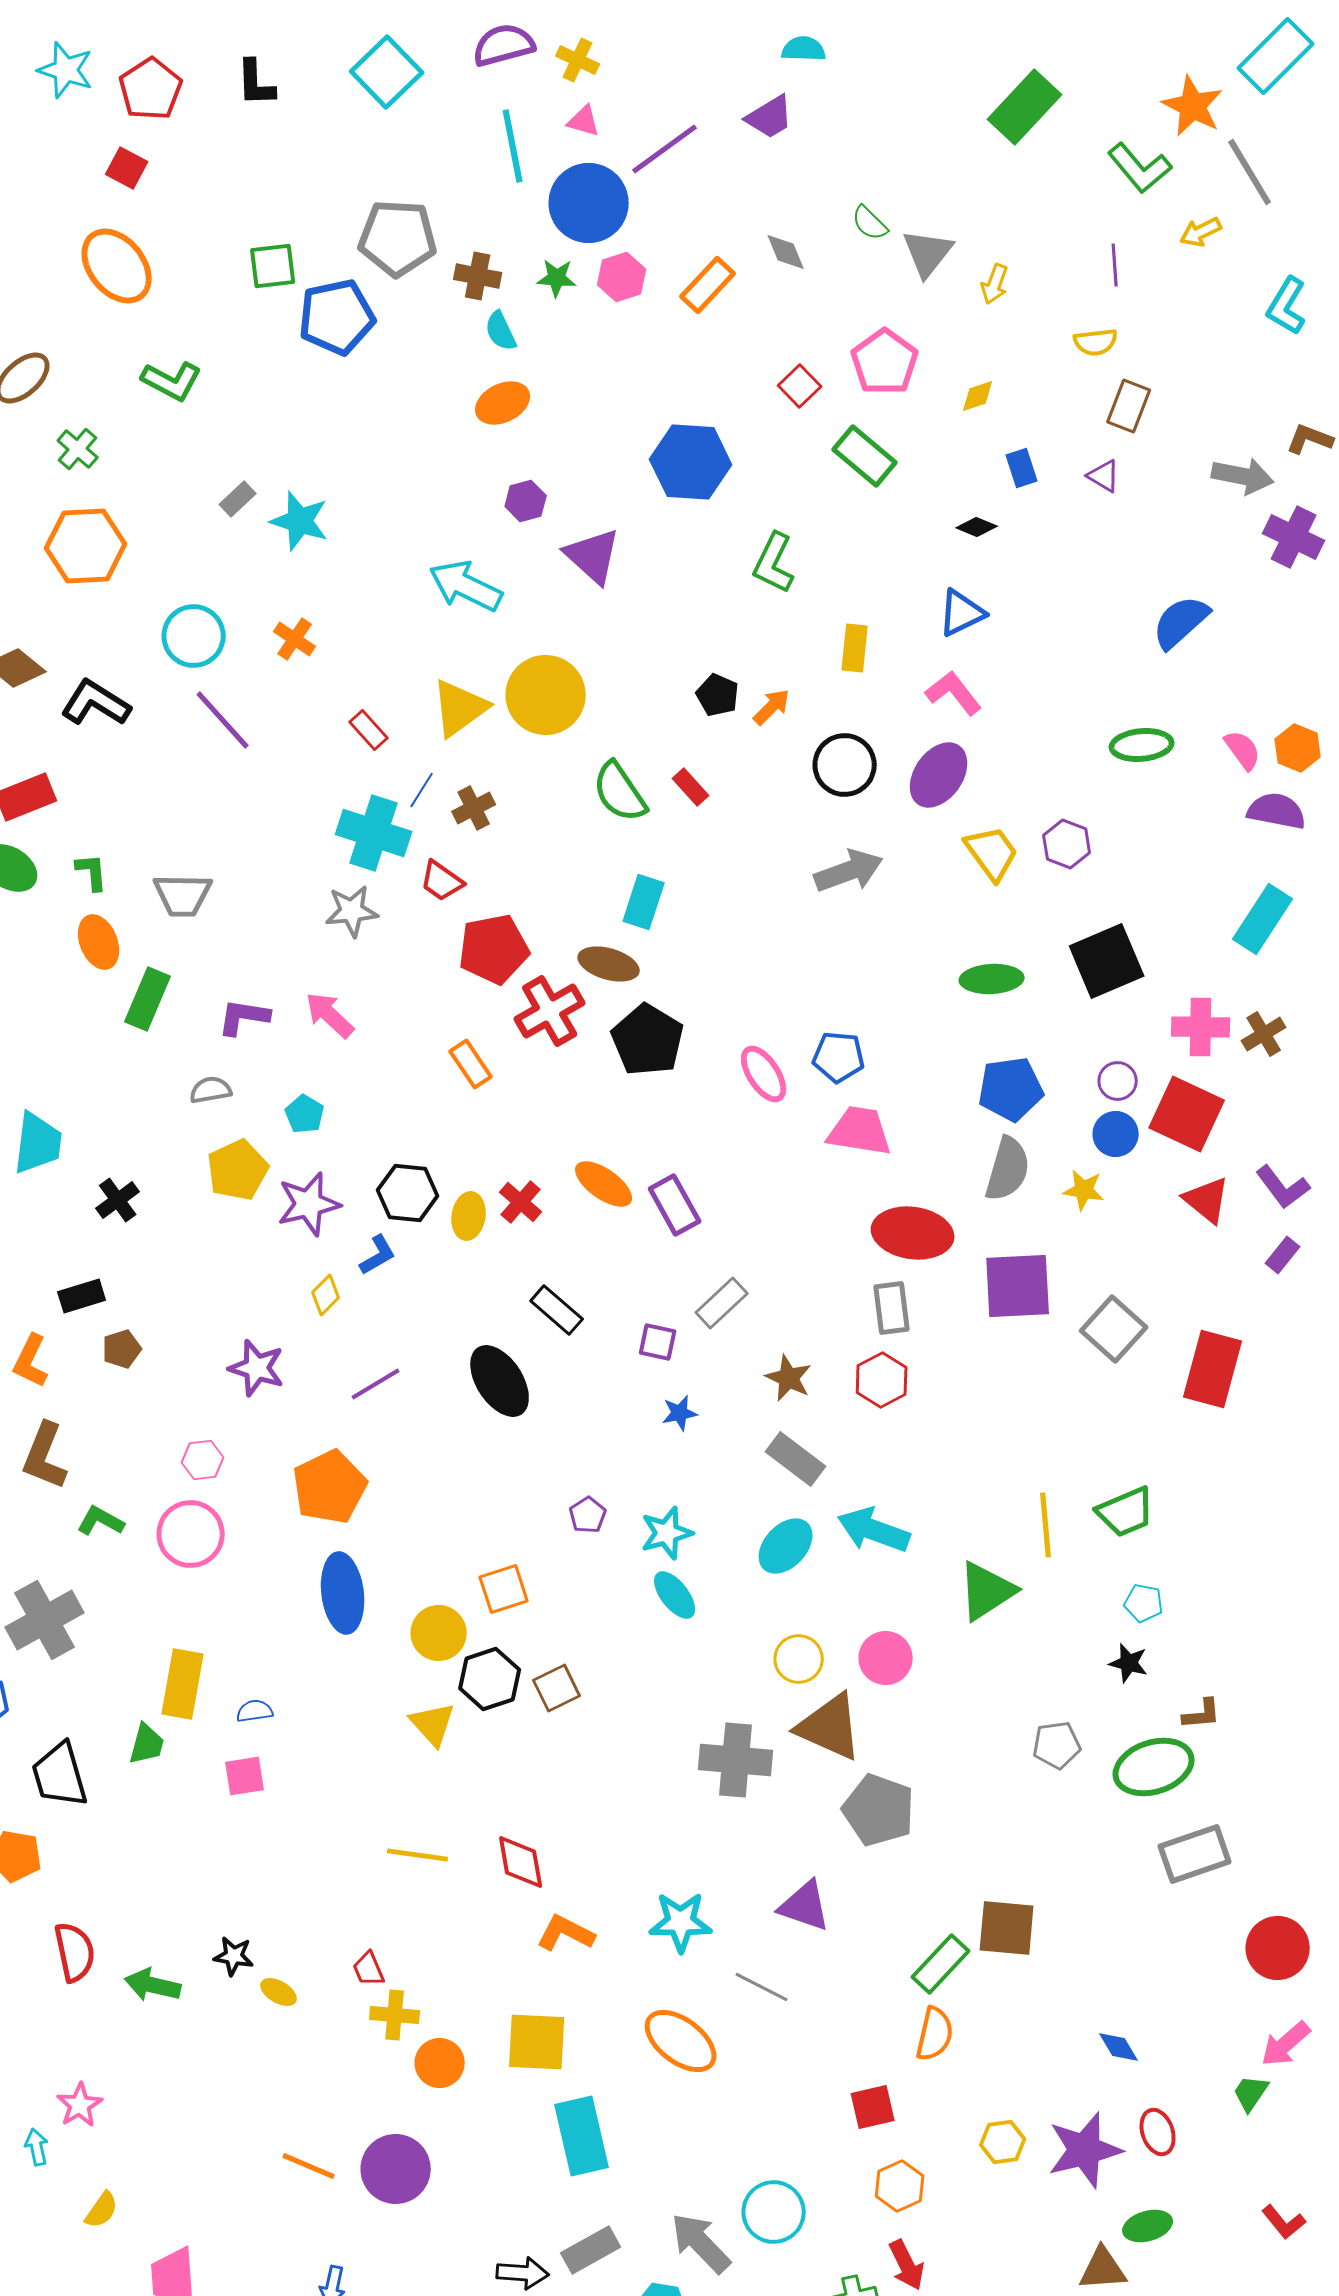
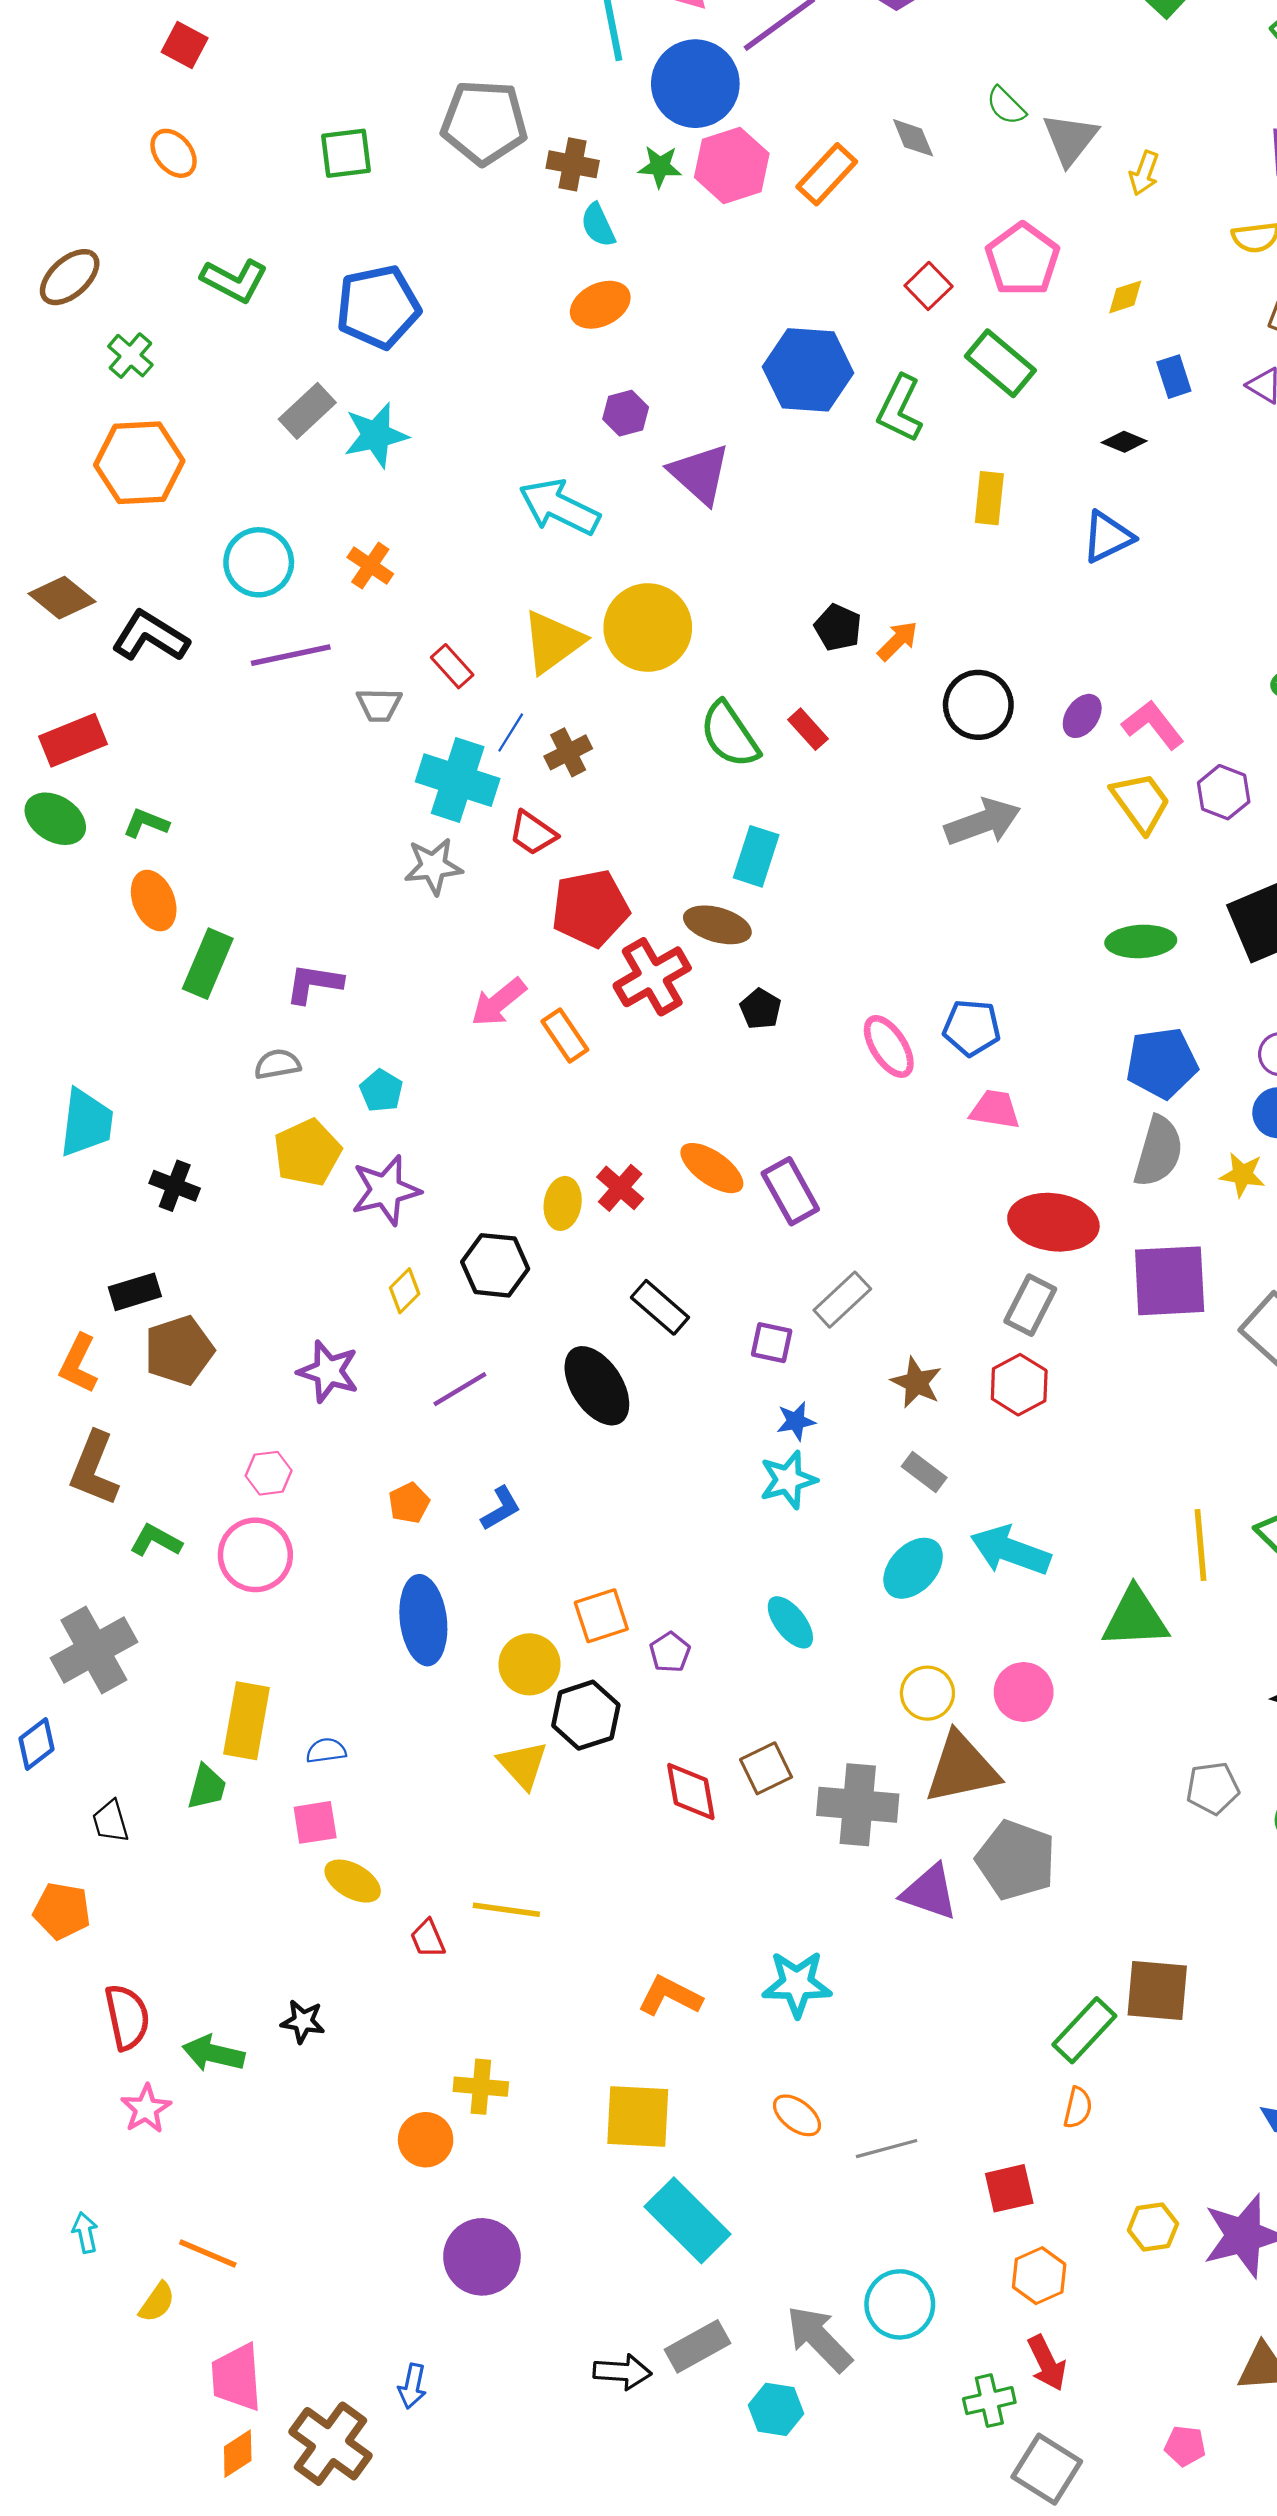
orange ellipse: (117, 266) -> (174, 153), size x0.6
pink hexagon: (622, 277) -> (732, 165), size x1.4
blue pentagon: (337, 317) -> (378, 307), moved
gray rectangle: (238, 499) -> (307, 411), size x1.4
cyan star: (300, 521) -> (376, 435), turned -30
green L-shape: (774, 563) -> (900, 409), moved
yellow rectangle: (855, 648) -> (989, 498), moved
pink L-shape: (954, 693) -> (1153, 725), moved
purple line: (223, 720) -> (291, 655), turned -60
purple ellipse: (939, 775) -> (1082, 716), size x0.6
green L-shape: (92, 872) -> (146, 823), turned -63
gray trapezoid: (183, 895) -> (379, 705), moved, size x0.7
pink arrow: (330, 1015) -> (499, 1002), moved, turned -82
black pentagon: (648, 1040) -> (761, 1009), size x0.5
pink trapezoid: (860, 1131) -> (995, 1109), size x0.7
black hexagon: (408, 1193) -> (495, 1265), moved
black cross: (118, 1200) -> (175, 1186), turned -33
blue L-shape: (378, 1255) -> (501, 1509), moved
gray rectangle: (892, 1308) -> (1030, 1305), turned 34
brown pentagon: (122, 1349) -> (179, 1350), size x1.6
gray rectangle: (796, 1459) -> (924, 1472), size x0.7
orange pentagon: (330, 1487) -> (409, 1503), size x0.5
purple pentagon: (588, 1515) -> (670, 1652), moved
cyan star: (667, 1533) -> (788, 1480), moved
green triangle: (987, 1591) -> (1135, 1618), turned 30
brown square: (557, 1688) -> (766, 1768), moved
brown triangle: (830, 1727) -> (962, 1768), turned -36
black trapezoid: (60, 1775) -> (111, 1821), size x0.6
red diamond: (521, 1862) -> (691, 1791), moved
purple triangle: (805, 1906) -> (930, 1892), moved
red trapezoid: (369, 1969) -> (428, 1939), moved
gray line: (762, 1987) -> (887, 2149), moved, turned -42
yellow ellipse: (279, 1992) -> (353, 1881), moved, size x1.4
orange semicircle: (935, 2034) -> (1078, 2108), size x0.7
orange ellipse: (681, 2041) -> (797, 2115), size x0.6
orange circle: (440, 2063) -> (426, 2140), moved
pink star: (80, 2105) -> (146, 2109), moved
cyan rectangle: (582, 2136) -> (688, 2220), turned -32
orange line: (309, 2166) -> (208, 2254), moved

